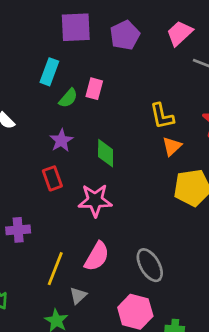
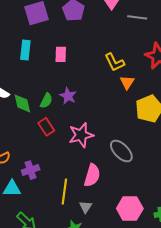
green semicircle: (68, 98) -> (46, 101), moved
purple star: (61, 140) -> (68, 96), moved
green diamond: (106, 153) -> (22, 103), moved
gray ellipse: (150, 265) -> (121, 151), moved

